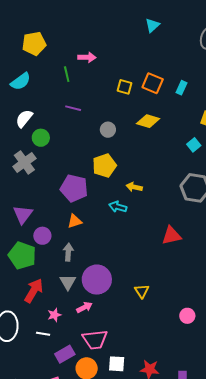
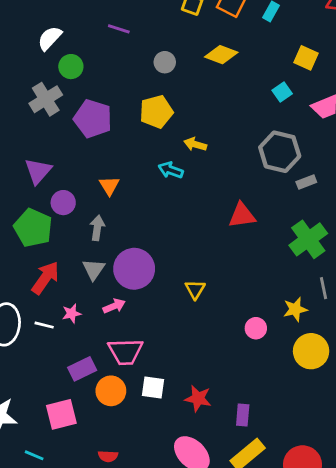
purple pentagon: (74, 188) -> (93, 119), moved
orange triangle: (75, 221) -> (109, 186), turned -49
white line: (43, 334) -> (44, 325), moved

